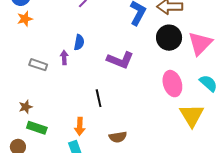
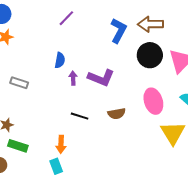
purple arrow: (64, 57) -> (73, 78), moved
black line: (99, 98) -> (80, 116), turned -60
brown semicircle: (118, 137) -> (117, 114), moved

